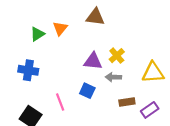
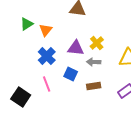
orange triangle: (60, 28) -> (46, 30), moved
blue cross: (28, 70) -> (47, 56), moved, turned 36
brown rectangle: (127, 102) -> (94, 86), moved

